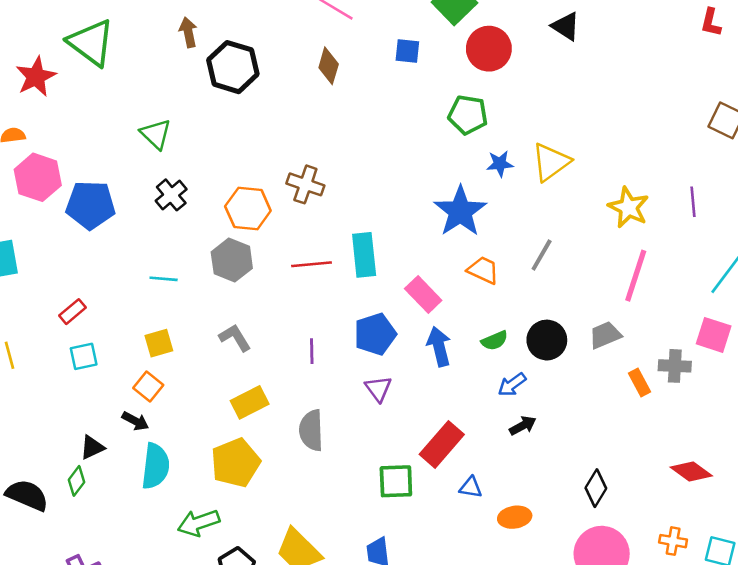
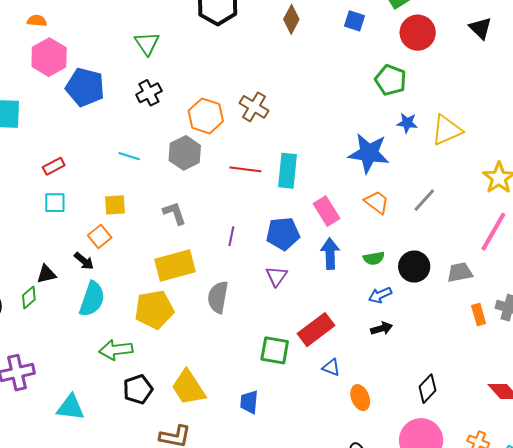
blue star: (460, 211) -> (369, 153), turned 30
yellow rectangle: (250, 402) -> (175, 265), size x1.4
orange ellipse: (515, 517) -> (360, 398), turned 65

